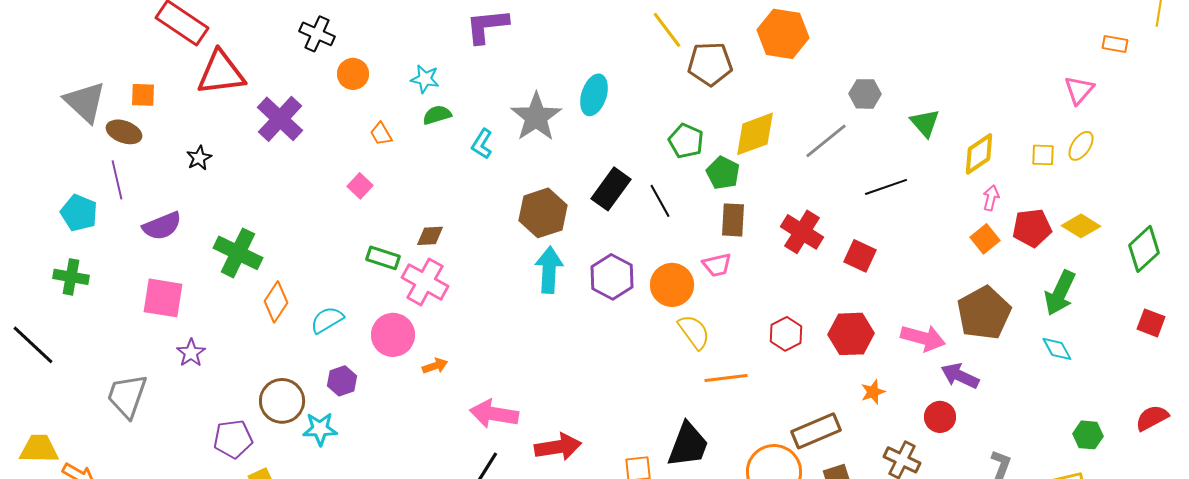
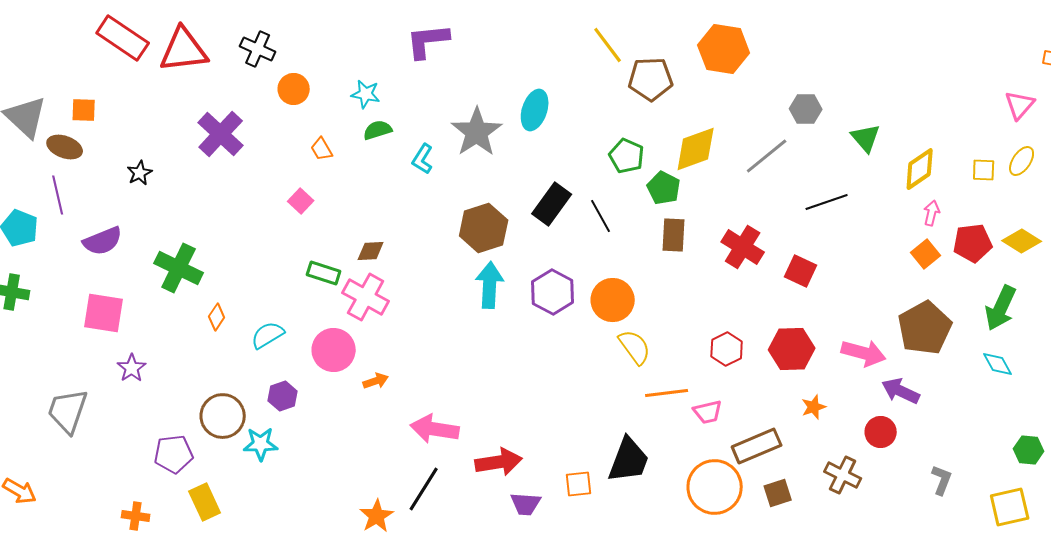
red triangle: (221, 73) -> (184, 50), moved
pink trapezoid: (717, 265) -> (708, 412), moved
orange diamond: (276, 302) -> (217, 317), size x0.7

